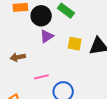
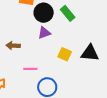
yellow square: (75, 44) -> (65, 54), moved

